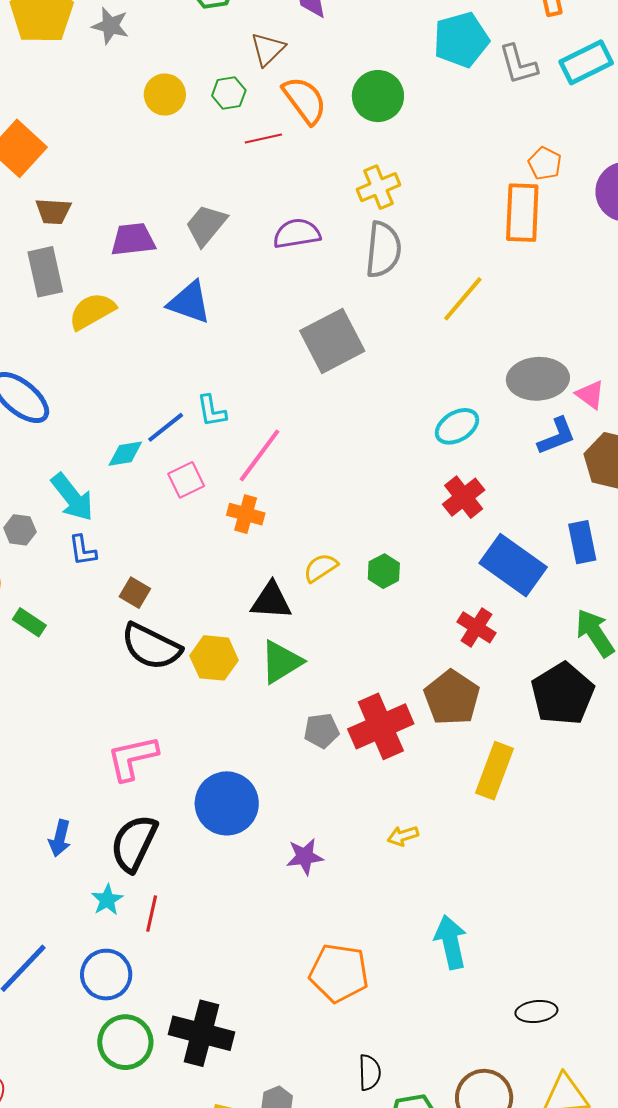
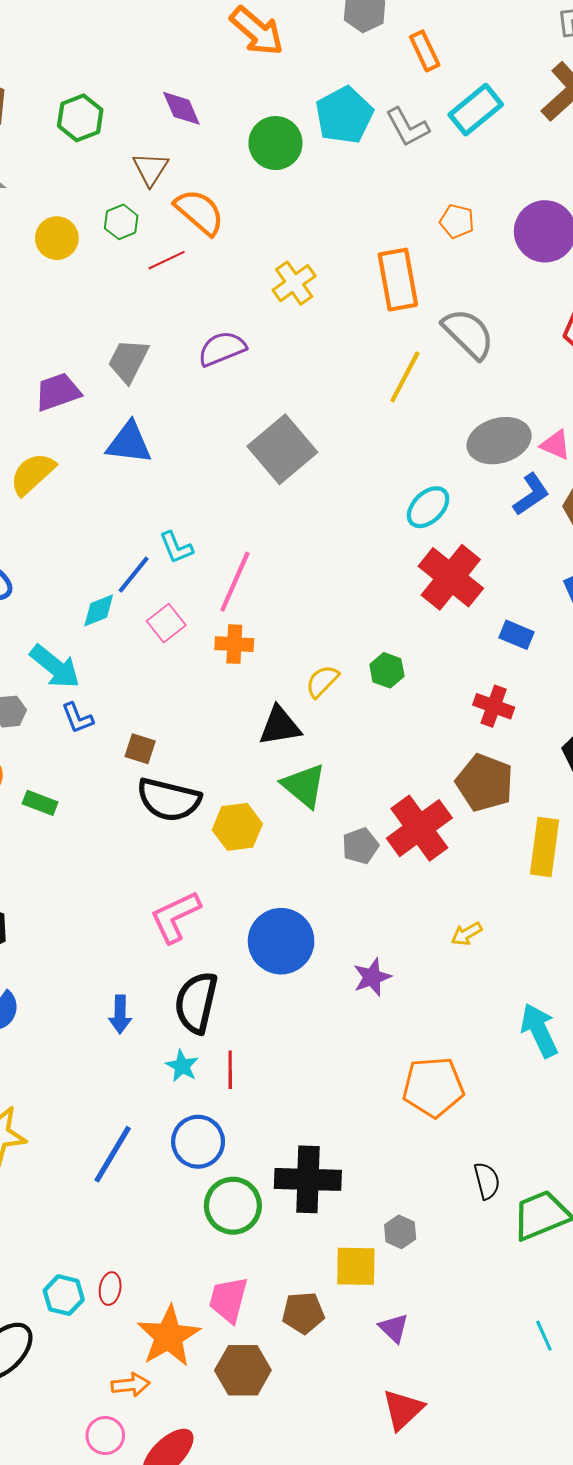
green circle: (378, 96) -> (275, 143), moved
orange rectangle: (522, 213) -> (398, 280), moved
gray semicircle: (383, 250) -> (468, 334), moved, turned -38
red cross: (464, 497) -> (451, 577), size x1.5
blue rectangle: (513, 565) -> (516, 635), size x0.5
yellow hexagon: (214, 658) -> (237, 827), moved
green triangle: (281, 662) -> (304, 786), turned -36

